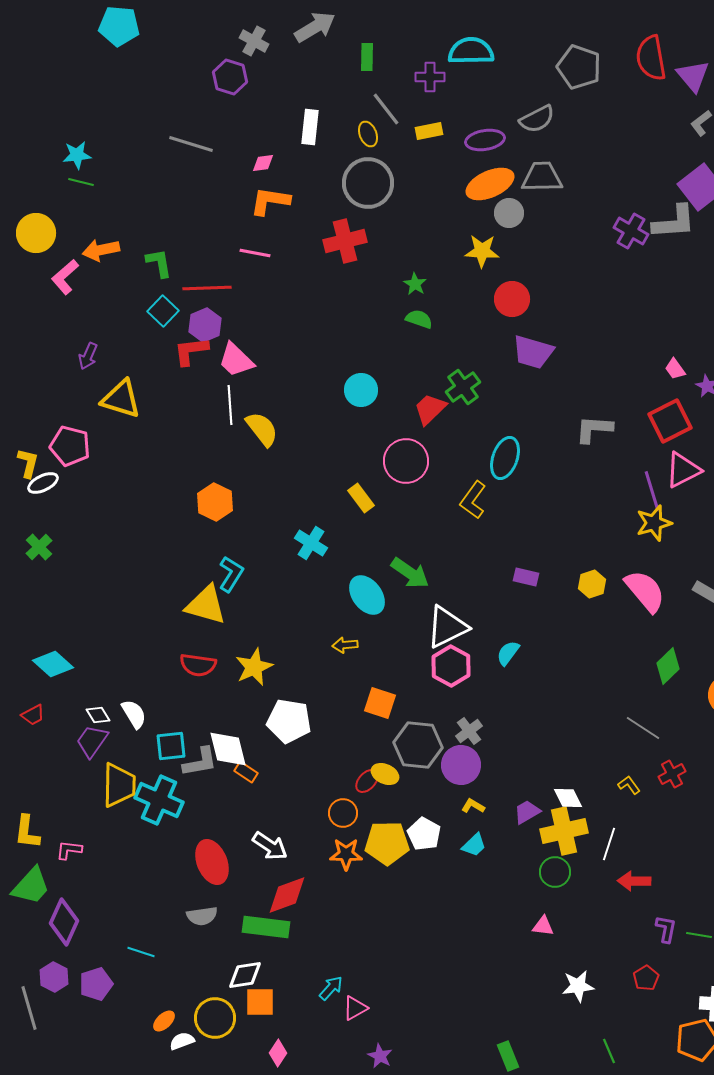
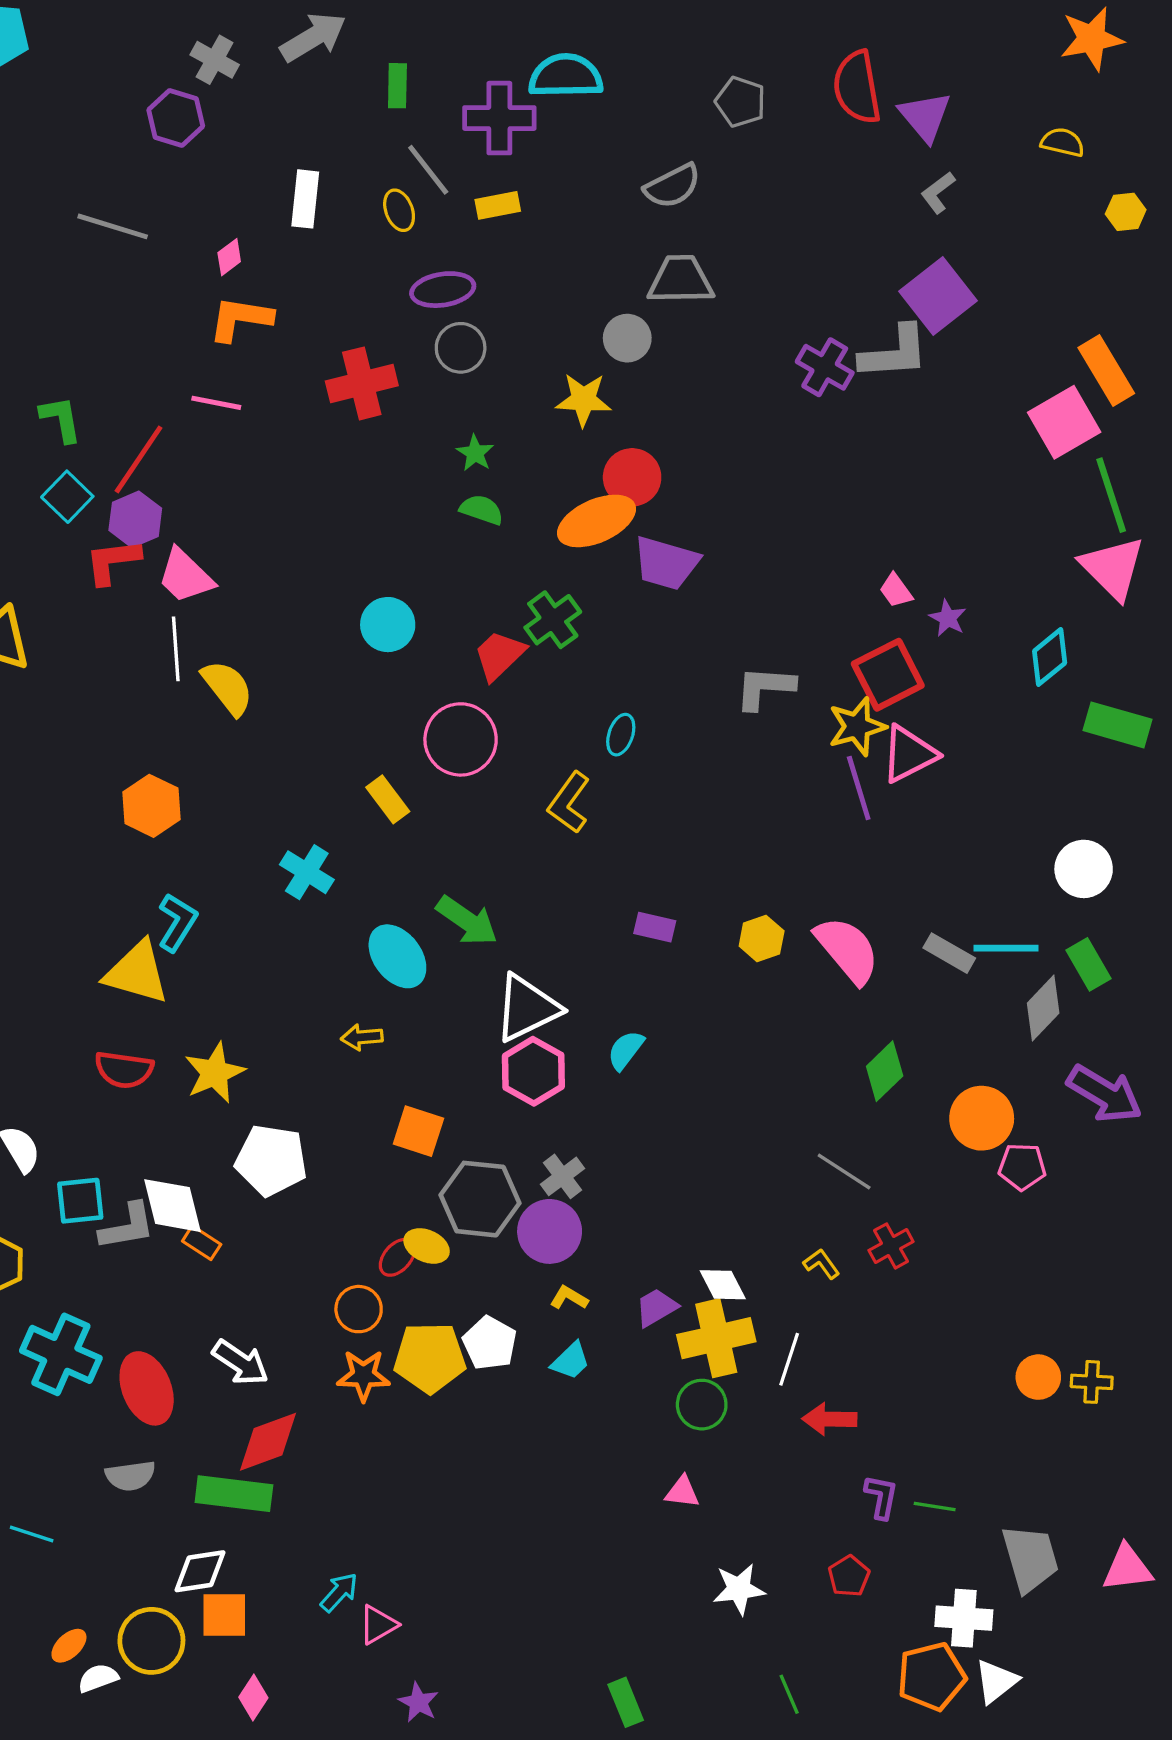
gray pentagon: (579, 67) -> (741, 102), size x0.7
purple cross: (430, 77) -> (499, 118), size x1.5
purple ellipse: (485, 140) -> (443, 290), moved
pink diamond: (263, 163) -> (229, 257), turned -30
gray circle: (368, 183) -> (461, 348), moved, size x0.6
orange ellipse: (490, 184) -> (596, 521), moved
red line: (207, 288) -> (139, 459), turned -54
cyan ellipse: (505, 458) -> (621, 735), size x0.6
yellow star: (654, 523) -> (857, 727), moved
cyan cross: (159, 800) -> (61, 1354), moved

